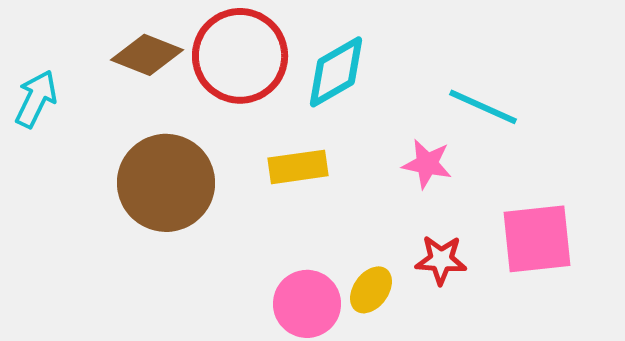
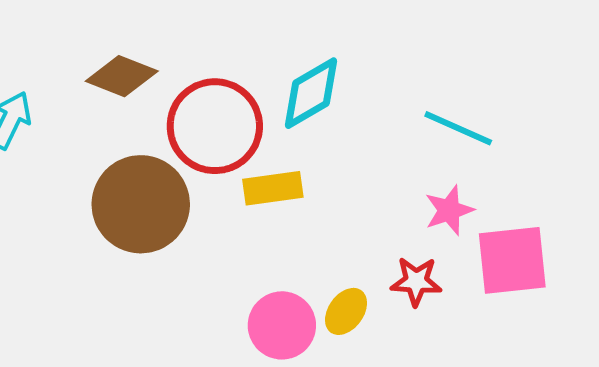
red circle: (240, 56) -> (215, 126), moved
pink star: (427, 164) -> (449, 210), moved, turned -30

